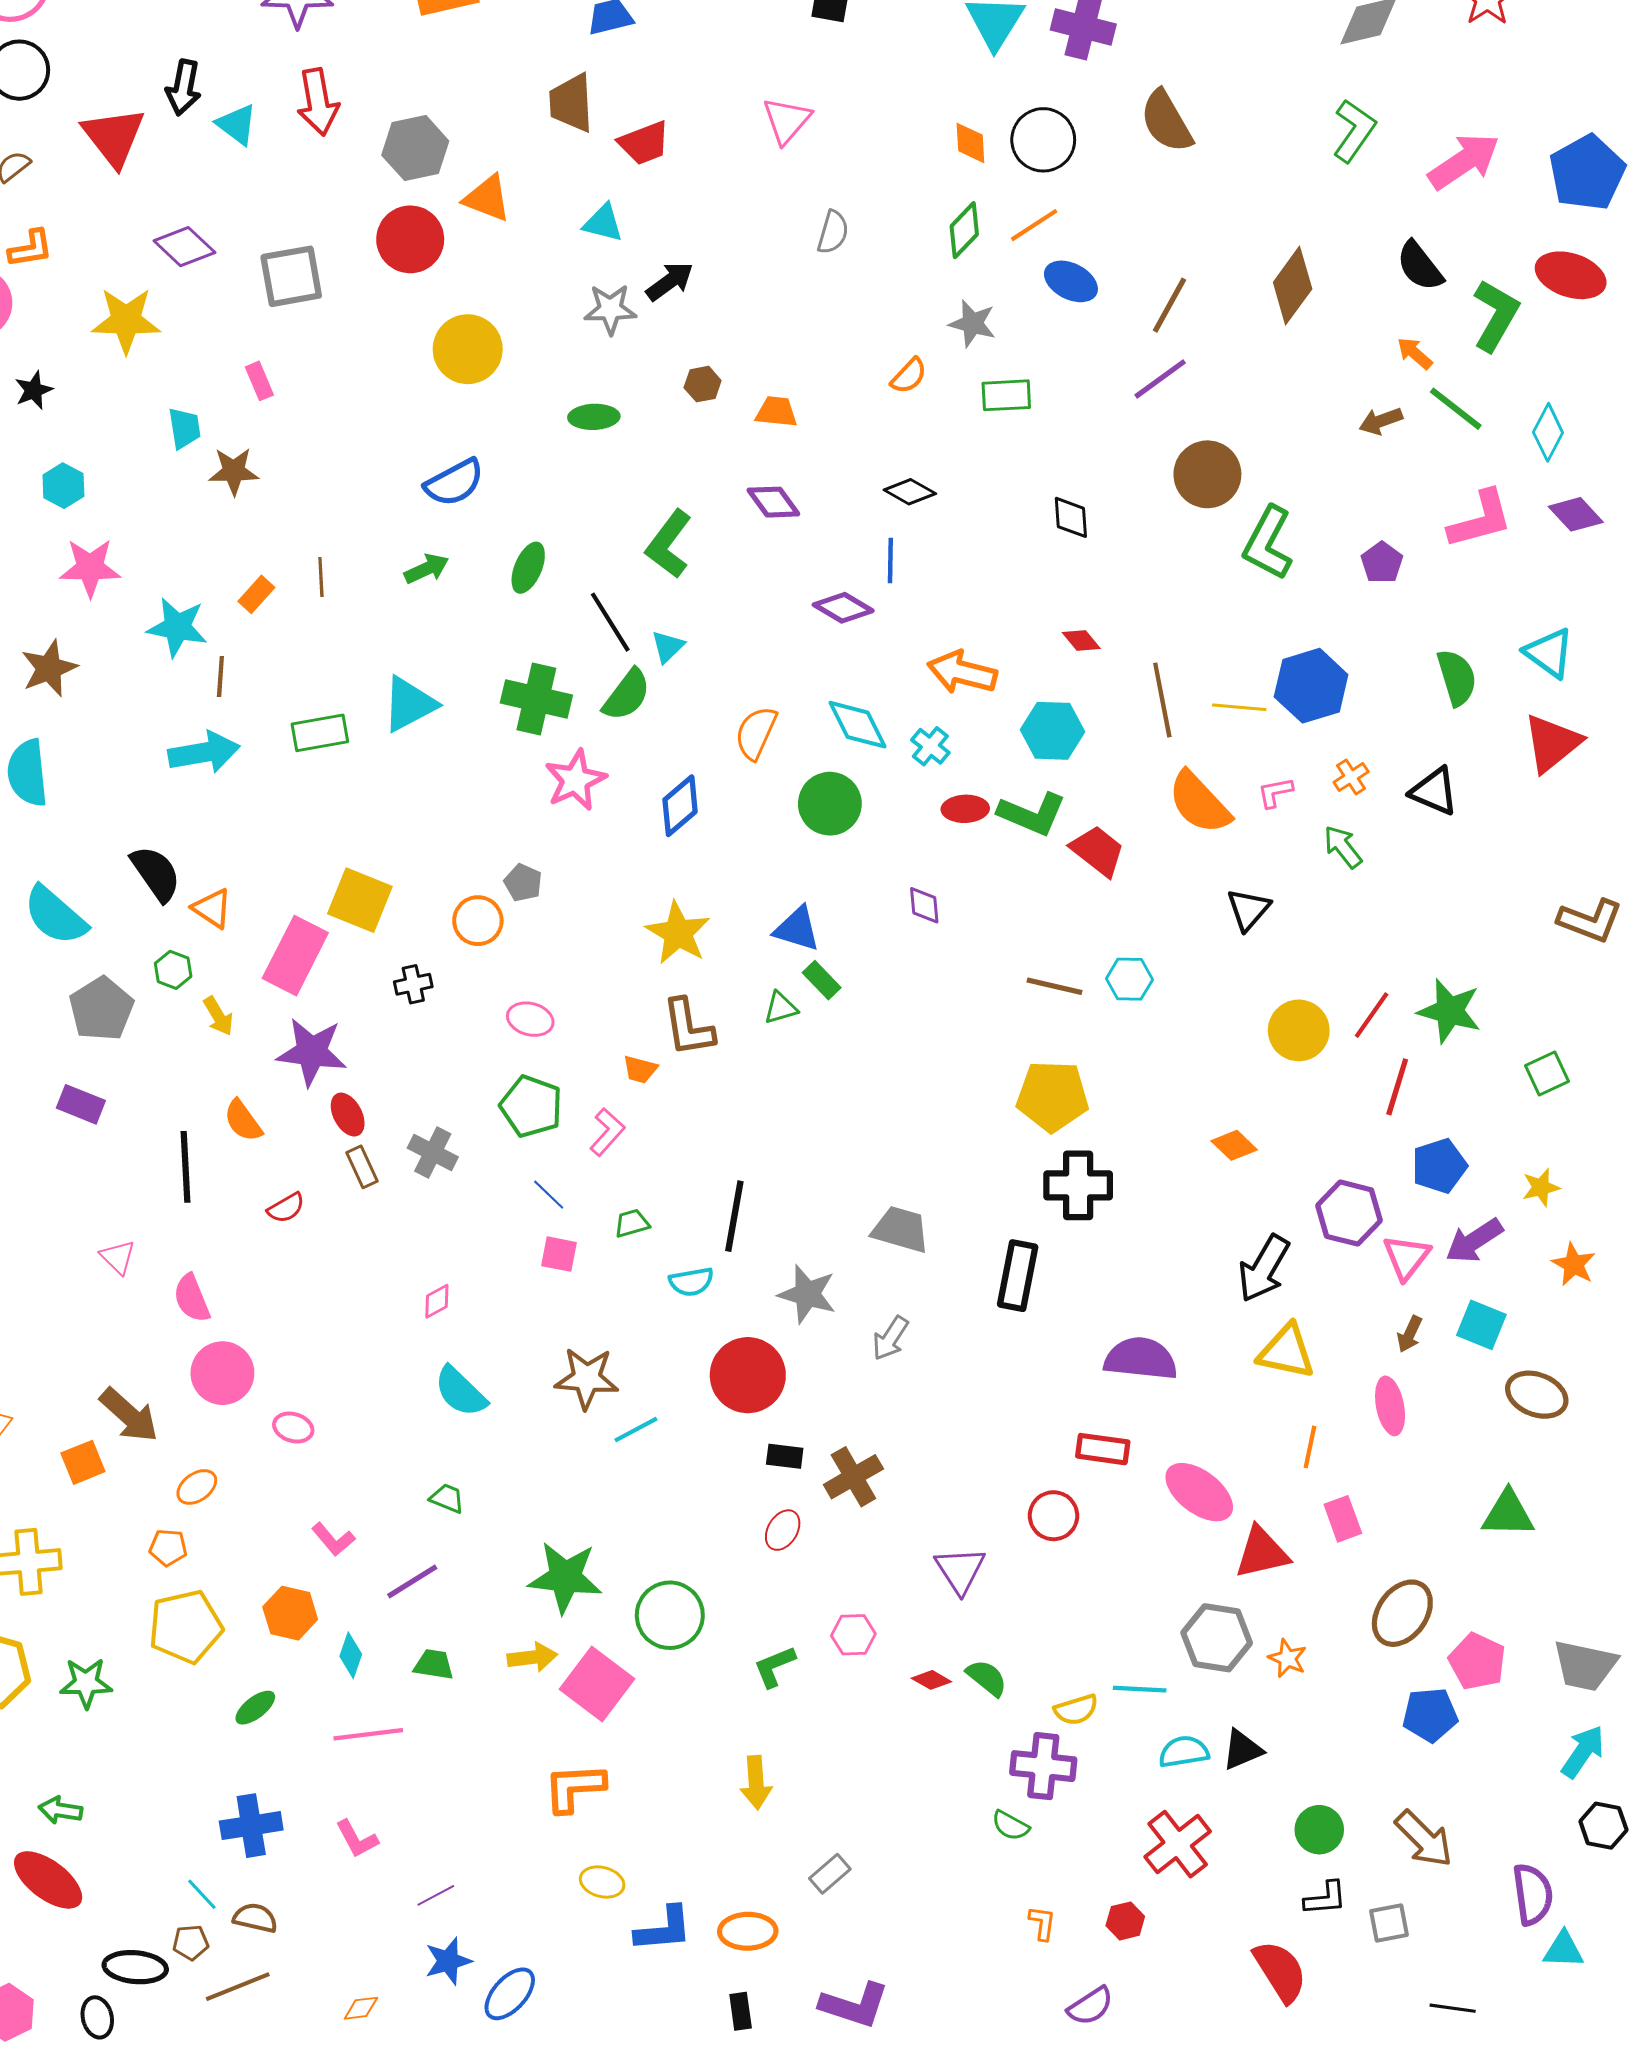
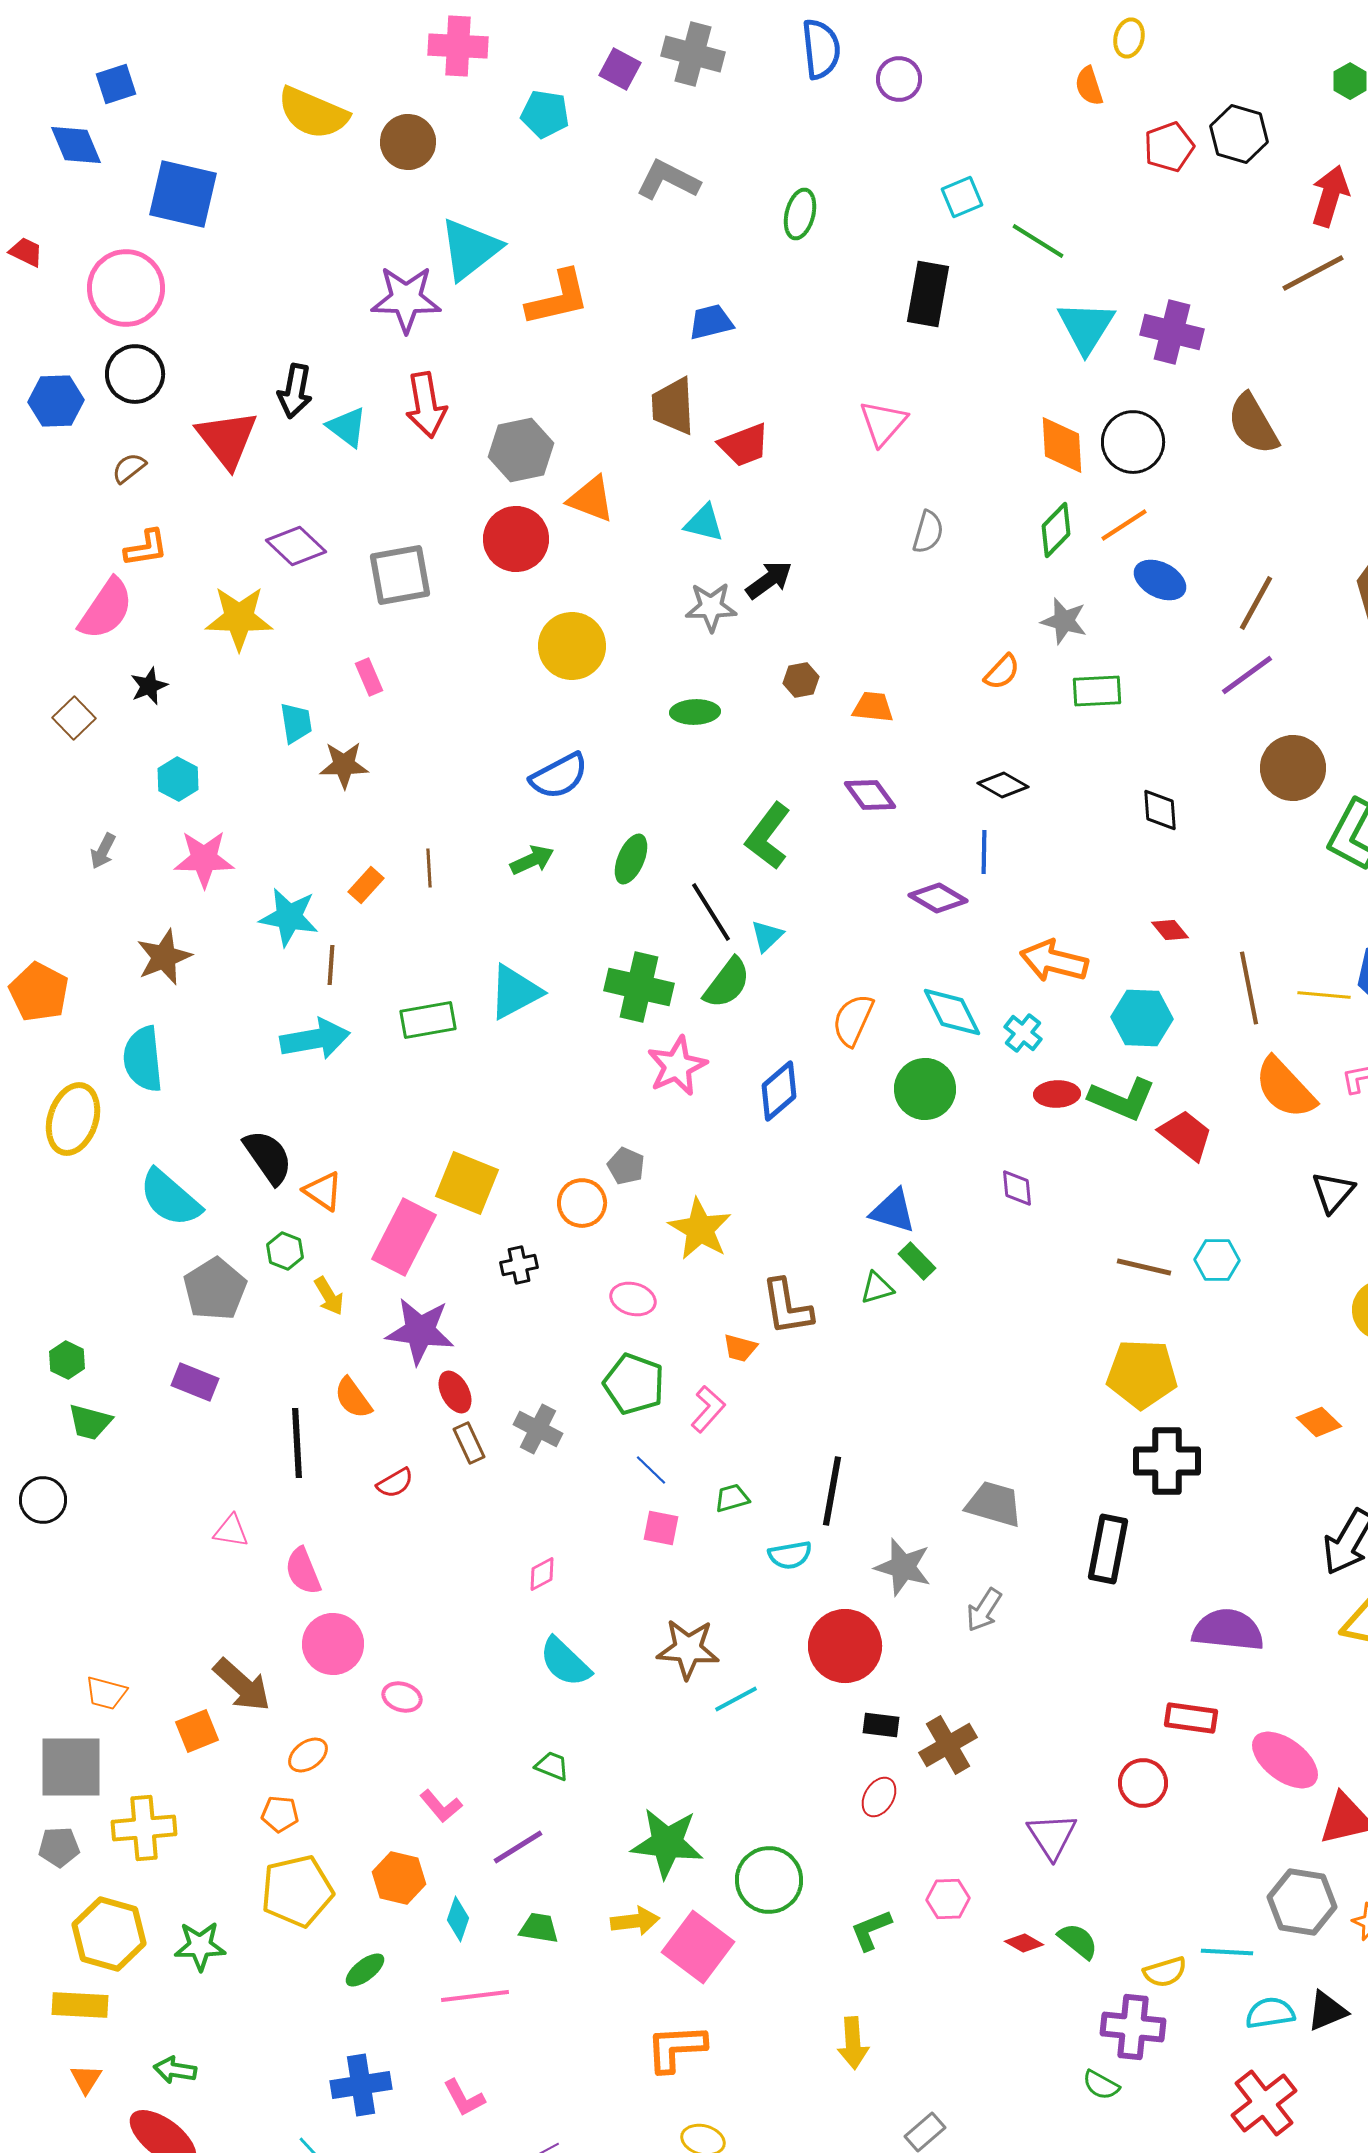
orange diamond: (970, 143) -> (1062, 445), size x1.4
yellow star: (678, 933) -> (700, 1229), moved
pink triangle: (118, 1257) -> (231, 1531), turned -36

